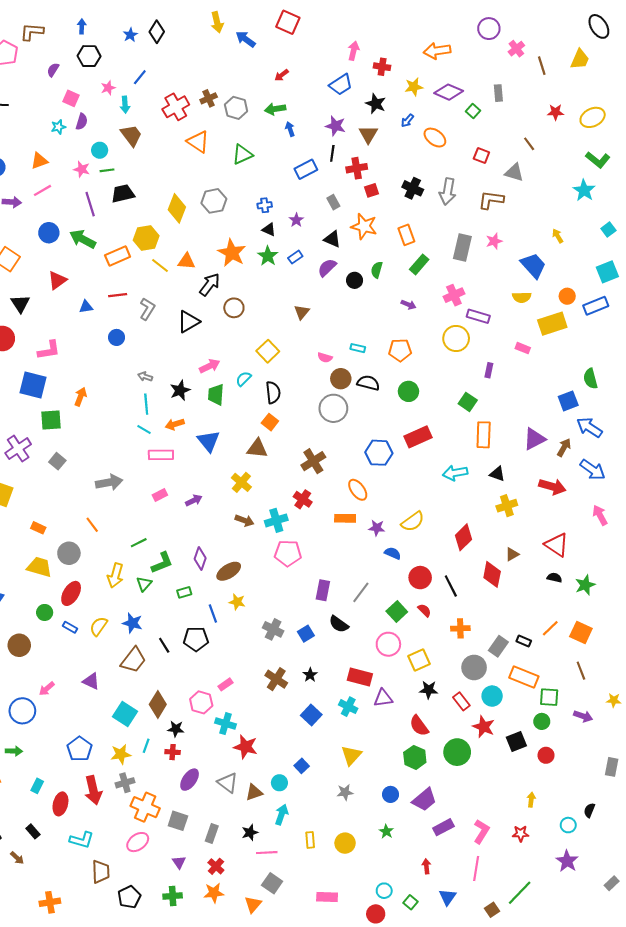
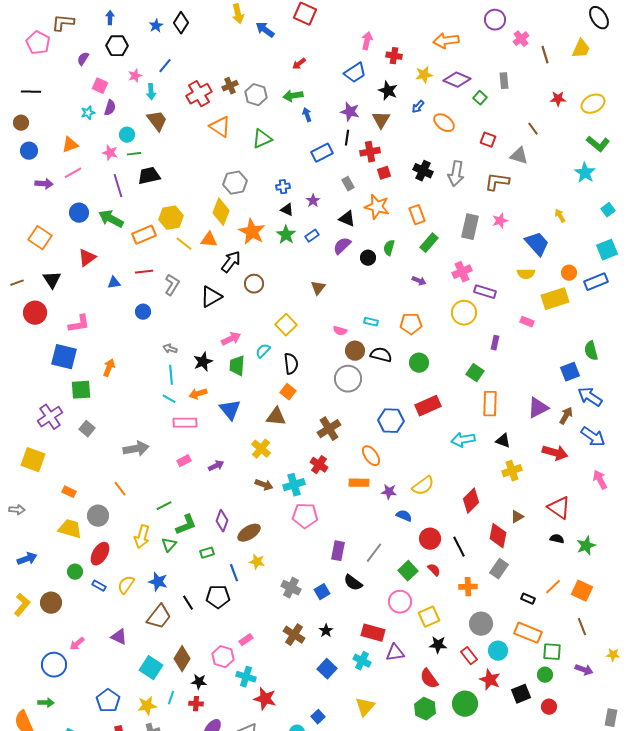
yellow diamond: (177, 208) -> (221, 212), moved
gray rectangle: (498, 646) -> (499, 569), moved

